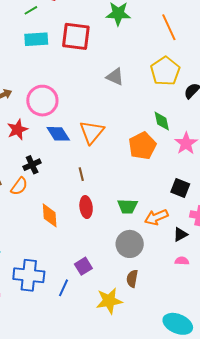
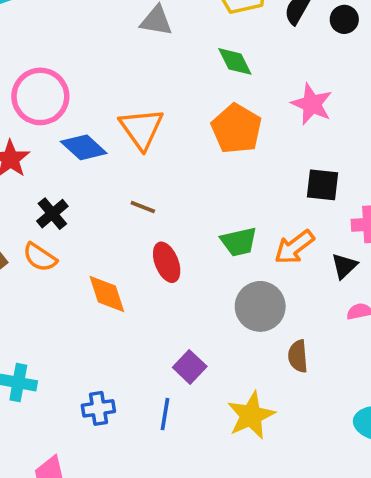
green diamond: (162, 121) -> (235, 61), moved
brown line: (81, 174) -> (143, 207), turned -40
orange semicircle: (19, 186) -> (40, 257), turned 102
blue cross: (29, 275) -> (98, 408), size x0.6
brown semicircle: (132, 279) -> (298, 356), moved

